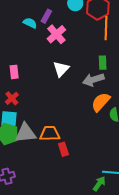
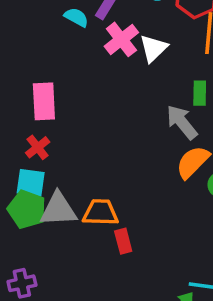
white triangle: (61, 69) -> (153, 48), moved
pink rectangle: (14, 72) -> (44, 101), size x1.5
gray arrow: (93, 80) -> (182, 122), turned 65

